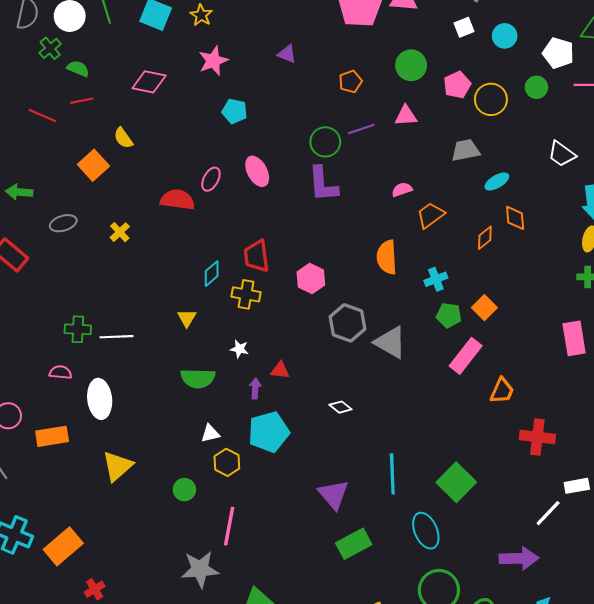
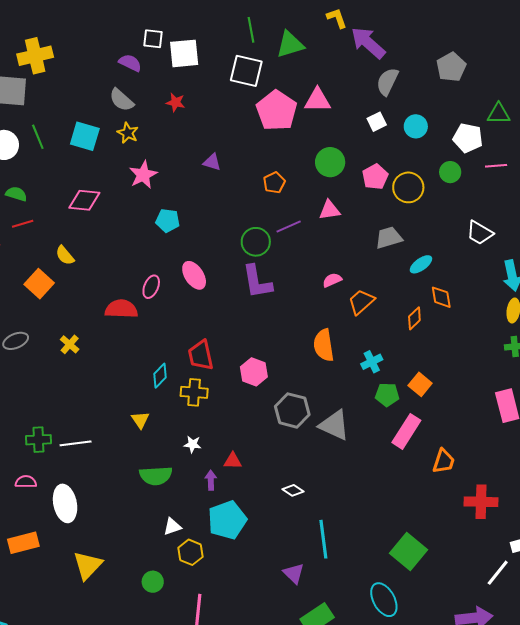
cyan line: (392, 474) -> (323, 539), moved
purple triangle: (333, 494) -> (294, 573), size x0.7

